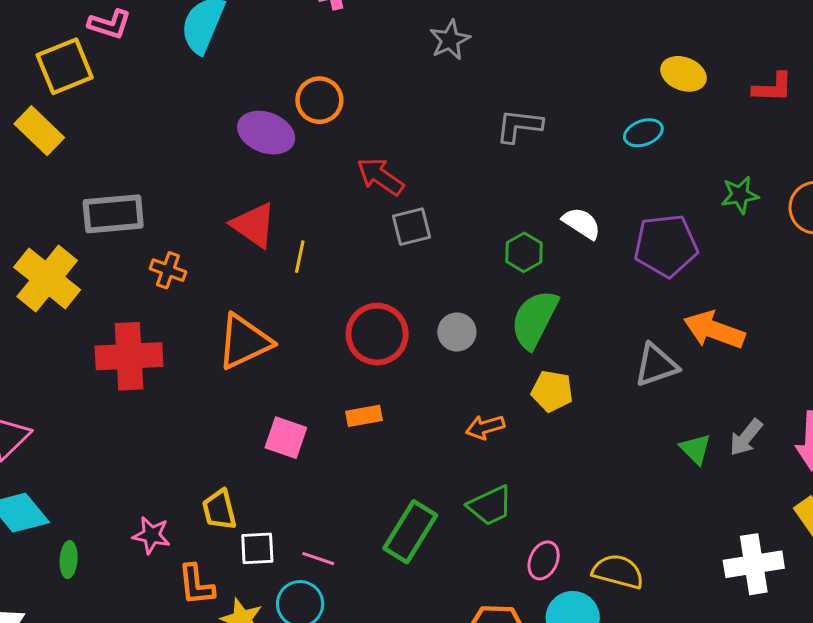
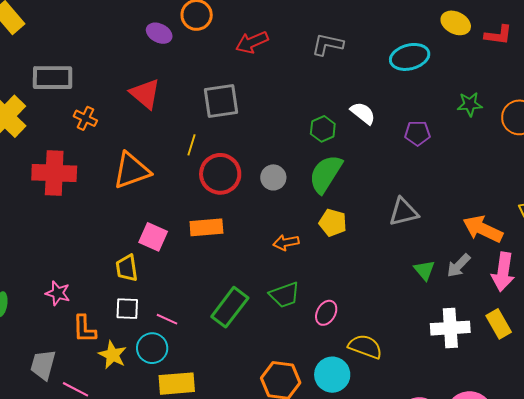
yellow ellipse: (683, 74) -> (456, 23), moved
purple ellipse: (266, 133) -> (159, 33), size x0.7
cyan ellipse: (643, 133) -> (410, 57), size x1.5
red arrow: (380, 176) -> (252, 42), moved, turned -64
gray square: (411, 227) -> (221, 101), moved, size x1.4
purple pentagon: (666, 246) -> (417, 133), size x0.6
yellow line: (300, 257) -> (192, 145), moved
orange arrow: (714, 330) -> (483, 229), moved
orange rectangle: (364, 416) -> (206, 227), size x1.4
yellow trapezoid: (219, 510) -> (127, 268), moved
pink ellipse: (544, 560) -> (326, 313), moved
white cross: (754, 564) -> (450, 328), moved

